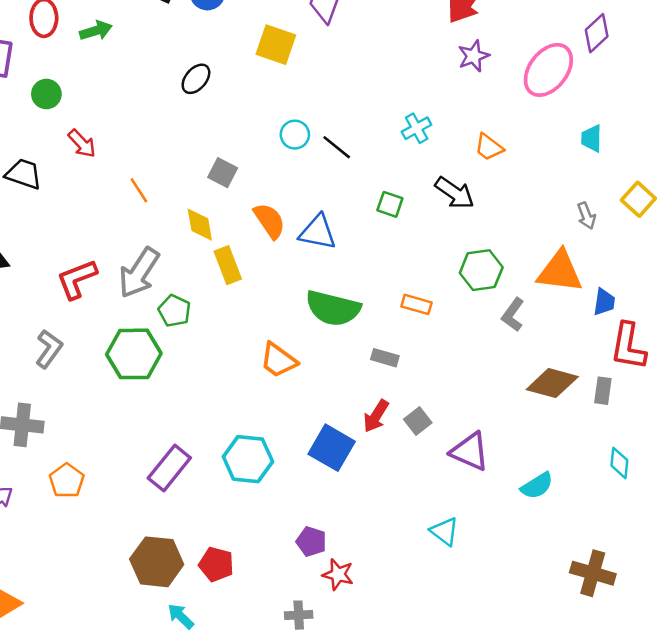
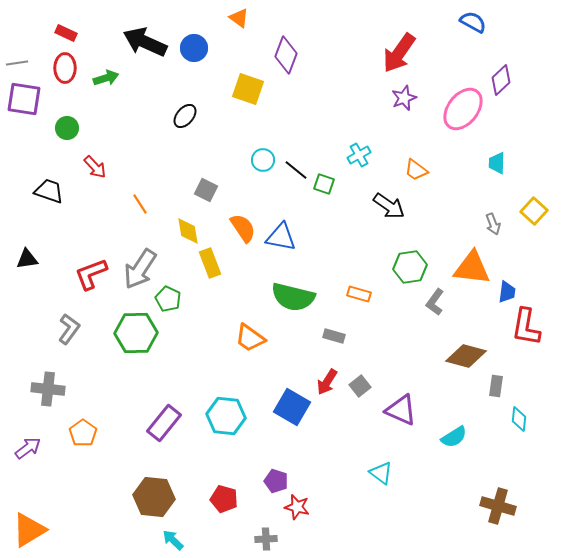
green square: (390, 204) -> (324, 184), moved
gray rectangle: (603, 391) -> (496, 386), moved
red pentagon: (216, 564) -> (224, 499), moved

